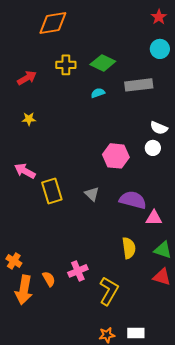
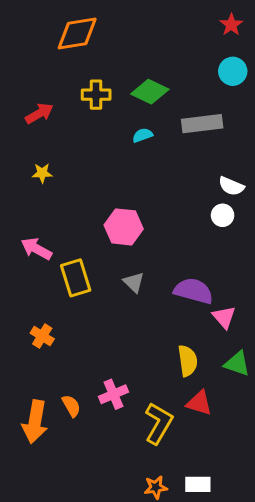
pink hexagon: (116, 156) -> (124, 227), moved
pink triangle: (154, 218) -> (224, 317), turned 48
orange cross: (14, 261) -> (42, 336), moved
red triangle: (162, 277) -> (199, 403), moved

